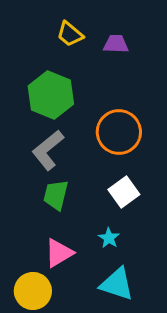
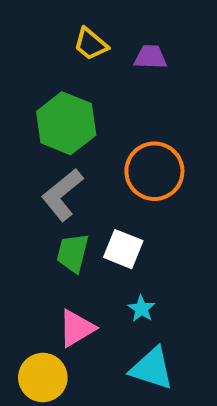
white square: (124, 192) -> (123, 249), moved, turned -32

